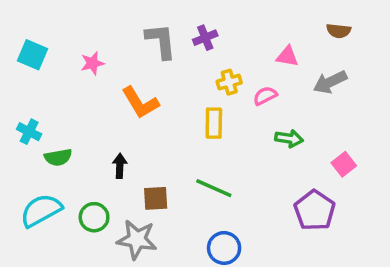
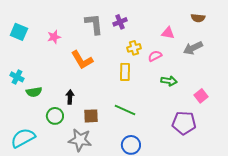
cyan semicircle: (41, 210) -> (23, 138), moved
purple pentagon: (315, 210) -> (184, 123), turned -30
green circle: (94, 217) -> (55, 116), moved

